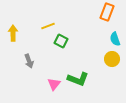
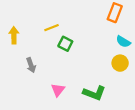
cyan semicircle: (115, 39) -> (123, 42), turned -40
green L-shape: (78, 79) -> (94, 93), moved

